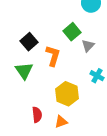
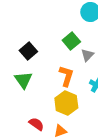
orange L-shape: (53, 56) -> (66, 76), moved
red semicircle: (37, 115) -> (36, 124), turned -49

